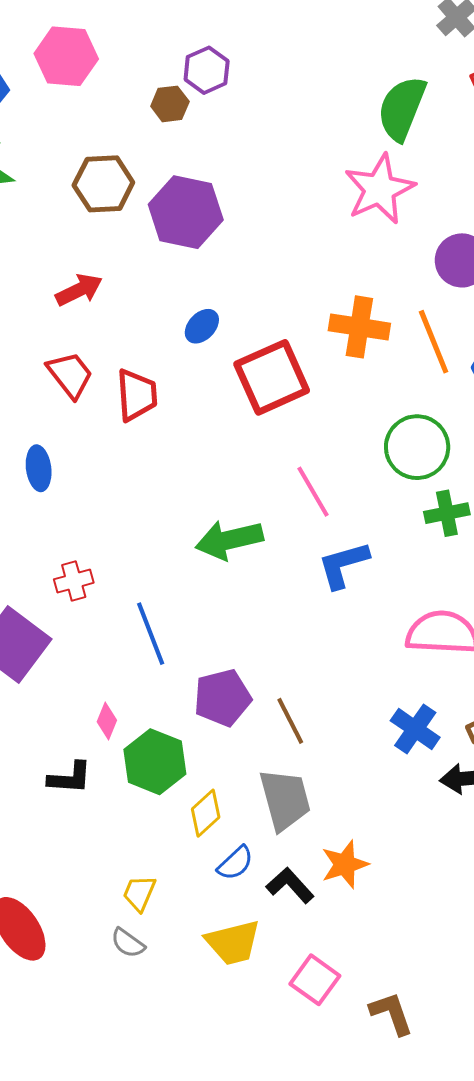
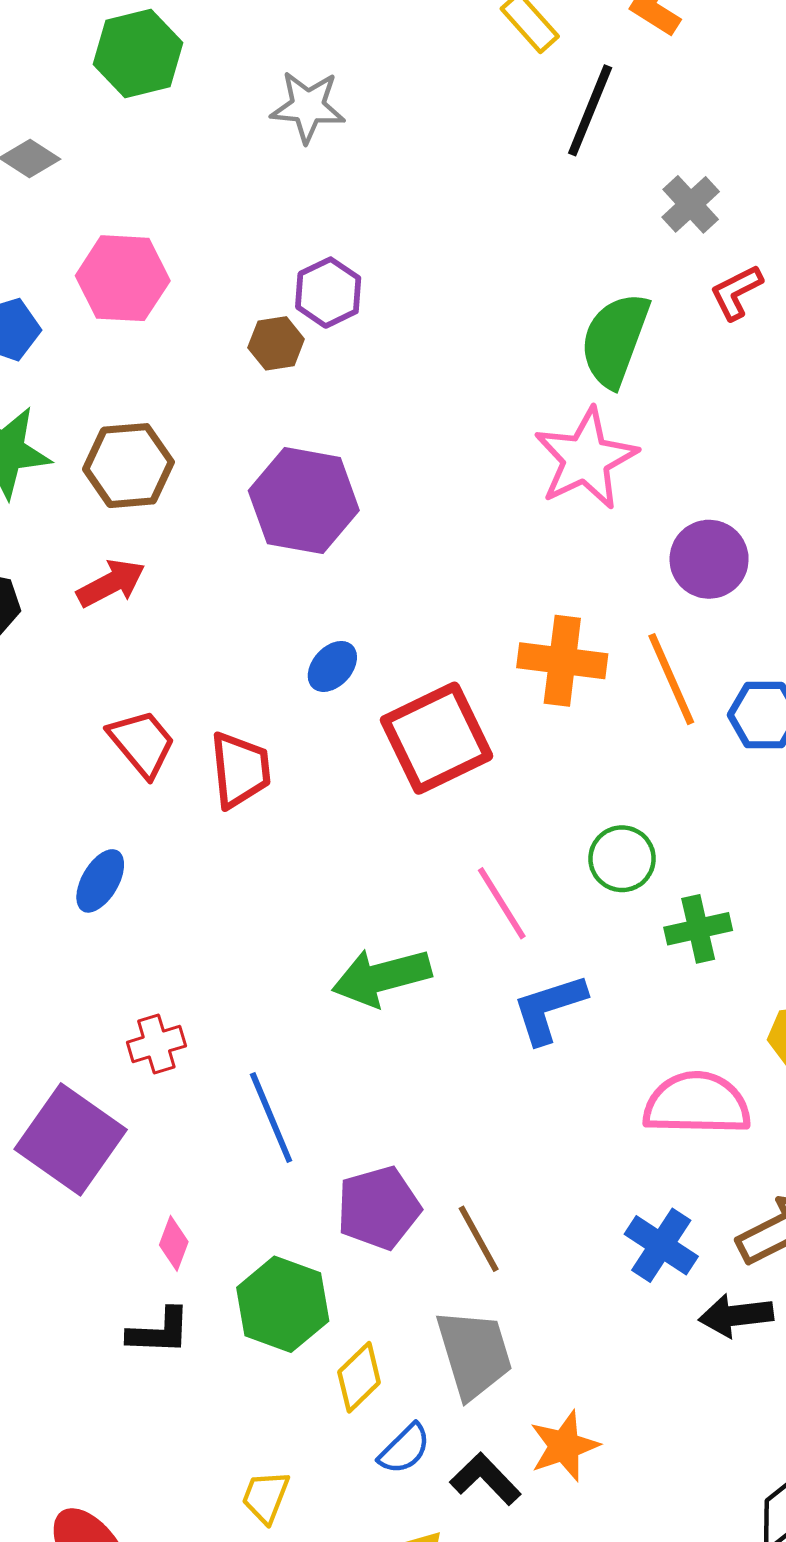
brown hexagon: (103, 184) -> (128, 466), moved
red arrow: (79, 290) -> (111, 583), moved
green circle: (417, 447) -> (622, 859), moved, size x0.7
blue ellipse: (39, 468) -> (100, 881), turned 39
pink diamond: (107, 721) -> (174, 1243), moved

